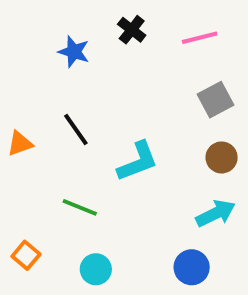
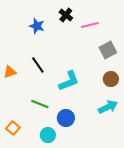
pink line: (200, 38) -> (90, 25), moved
blue circle: (192, 267) -> (66, 118), moved

